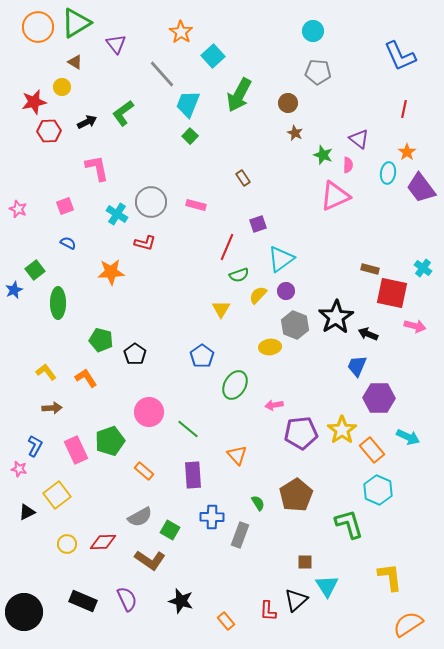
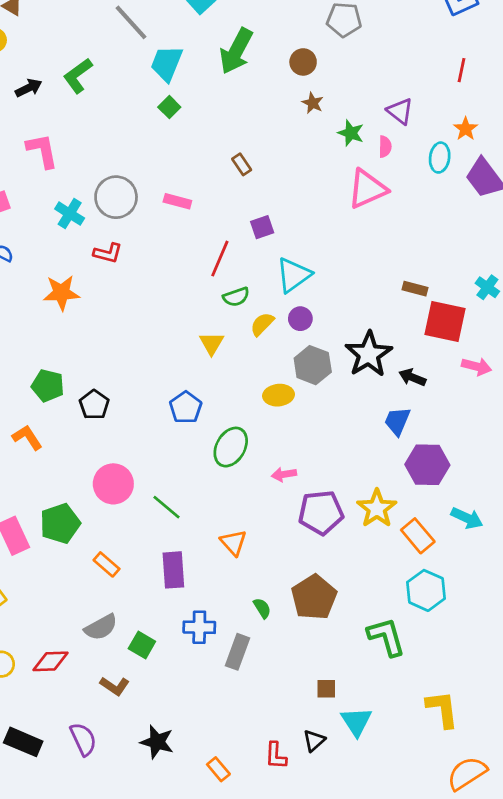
brown L-shape: (150, 560) -> (115, 686), size x0.7
black triangle: (296, 600) -> (314, 741), size x0.7

